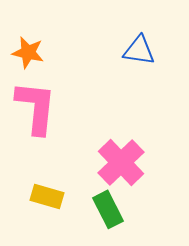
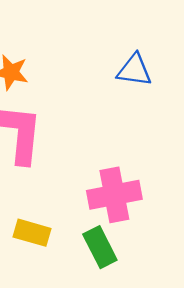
pink cross: (121, 162) -> (114, 195), turned 33

